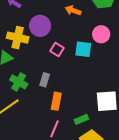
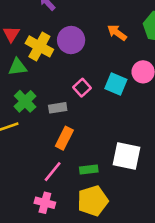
pink square: (57, 49) -> (82, 88), moved
gray rectangle: (45, 80) -> (58, 108), turned 48

